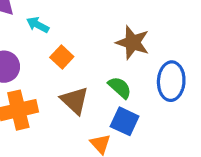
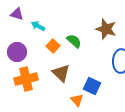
brown star: (133, 43) -> (106, 29), moved
green semicircle: (120, 88) -> (74, 41), moved

